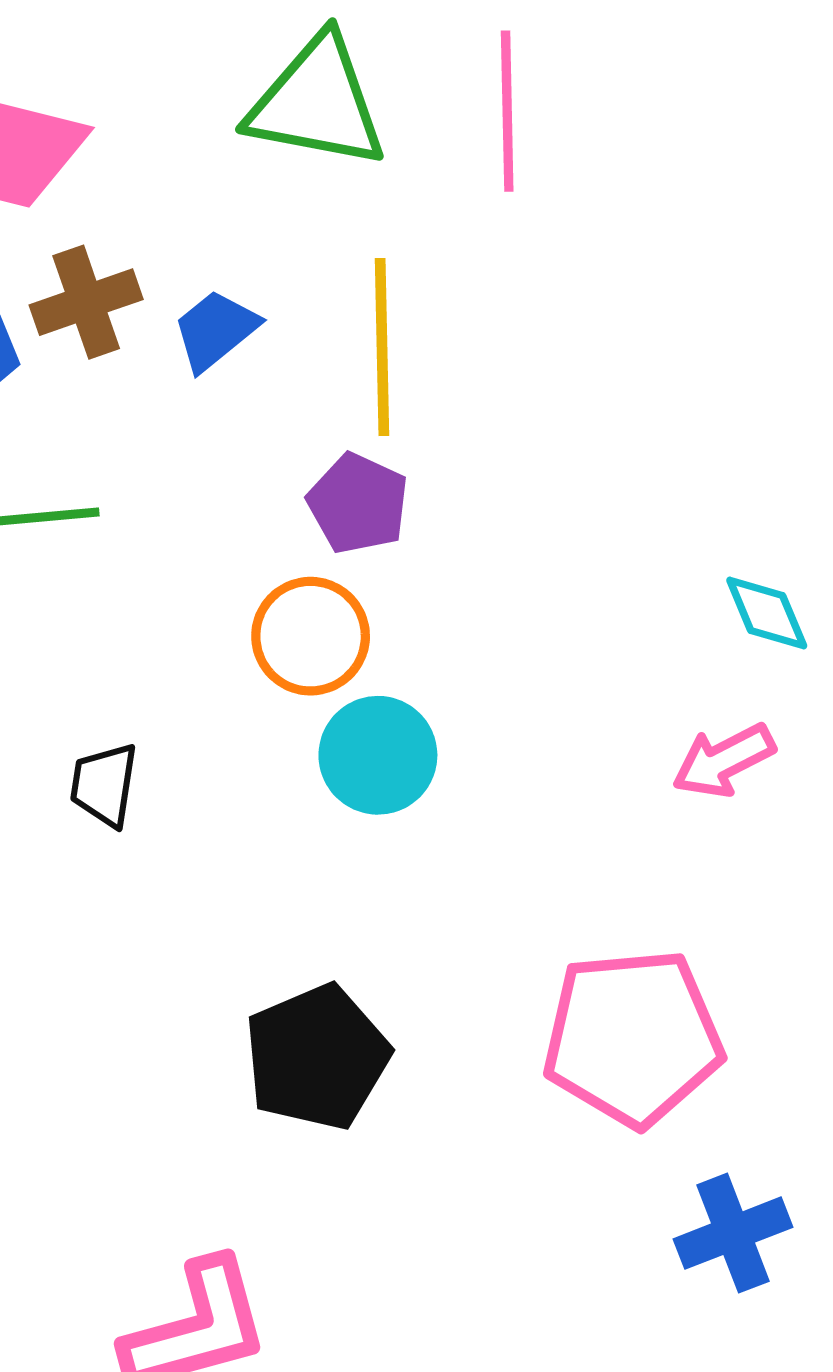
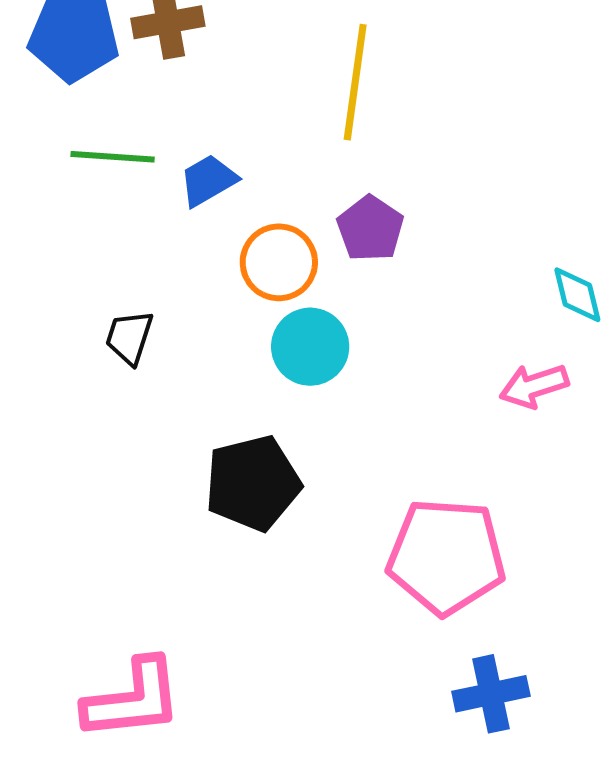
blue trapezoid: (216, 330) -> (208, 180), moved
purple pentagon: (358, 504) -> (370, 228), moved
black pentagon: (317, 1057) -> (253, 483), moved

